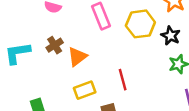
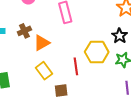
yellow hexagon: (140, 24) -> (97, 52), moved
yellow rectangle: (85, 90) -> (44, 71), turned 66

